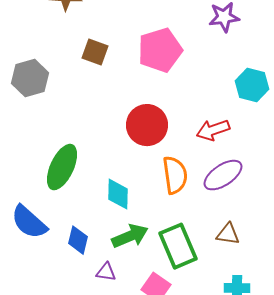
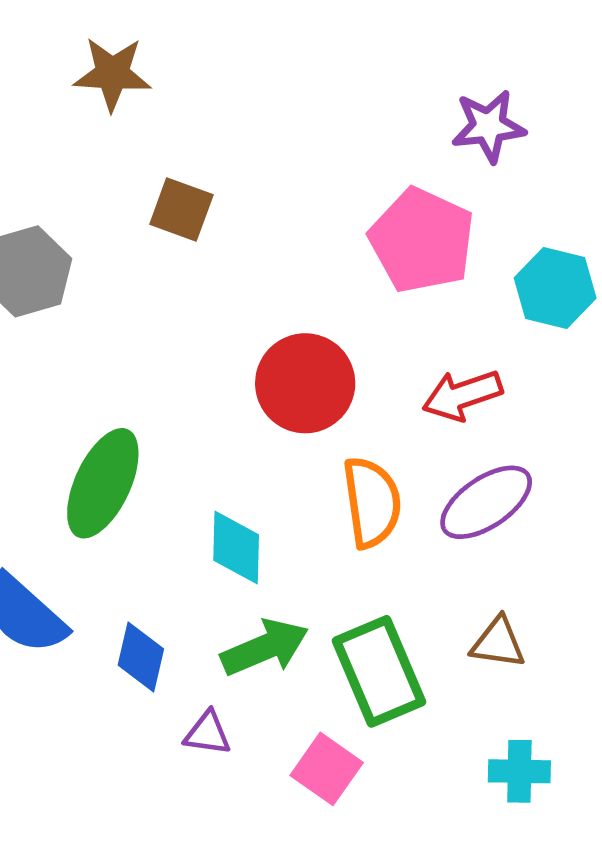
pink pentagon: (160, 50) -> (422, 240), moved, turned -30

